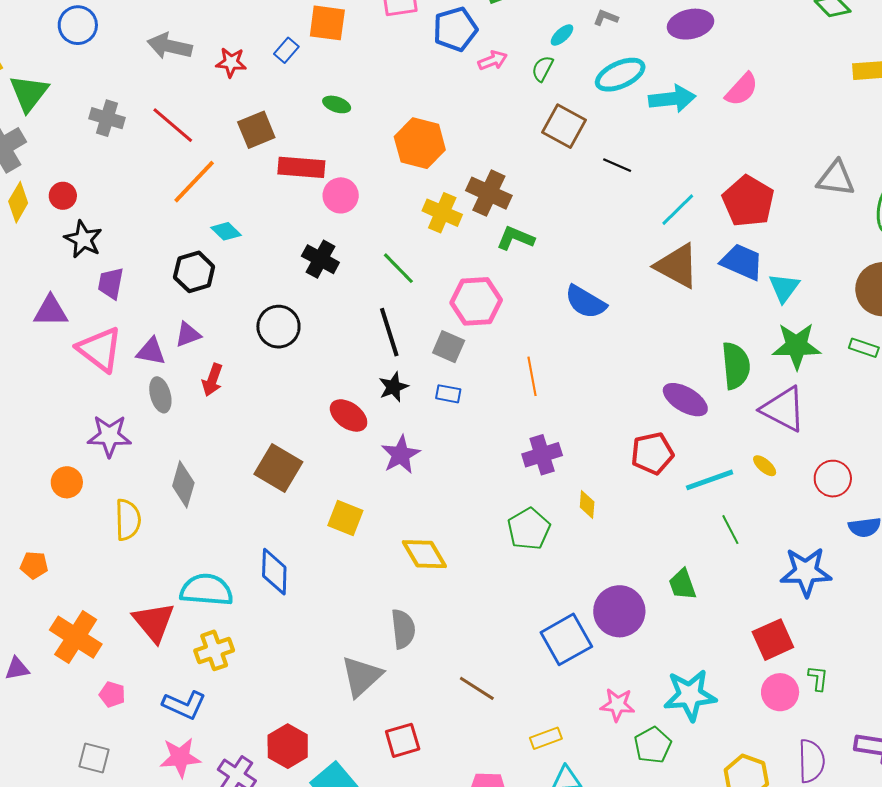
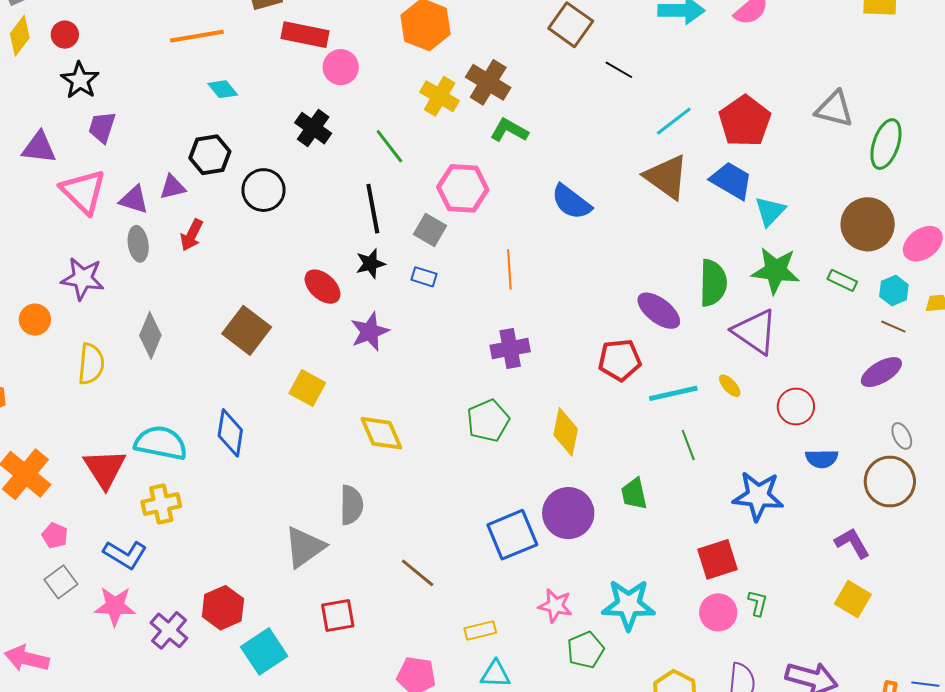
orange line: (194, 182) -> (197, 36), turned 30
black hexagon: (194, 272) -> (210, 155), moved
yellow diamond: (587, 504) -> (566, 432), moved, size x1.6
gray square: (94, 758) -> (61, 582), moved, turned 32

